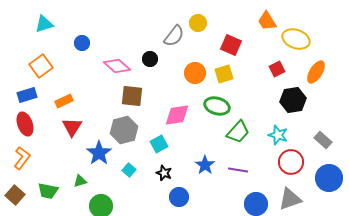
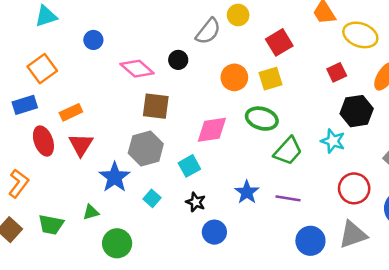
red square: (231, 45) -> (279, 42), turned 35
red ellipse: (25, 124) -> (43, 141), moved
cyan star: (278, 135) -> (333, 141), moved

